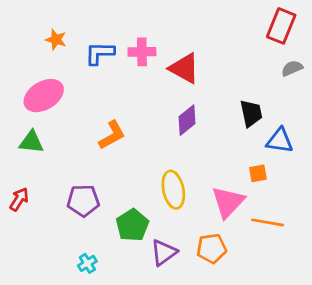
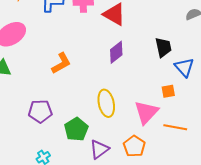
blue triangle: (280, 141) -> (184, 67), turned 40
orange pentagon: (212, 248) -> (134, 146), turned -30

